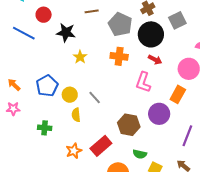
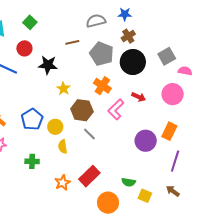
gray square: (177, 20) -> (167, 56), moved
orange cross: (119, 56) -> (102, 86), turned 30
red arrow: (155, 60) -> (139, 97), moved
pink L-shape: (143, 82) -> (116, 109), moved, turned 30
orange rectangle: (178, 94) -> (169, 131), moved
gray line: (95, 98) -> (89, 134), moved
brown hexagon: (129, 125) -> (82, 110), moved

